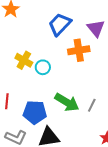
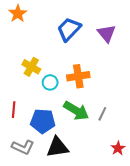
orange cross: (79, 50) -> (78, 76), moved
cyan circle: (43, 67) -> (50, 82), moved

